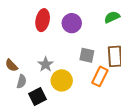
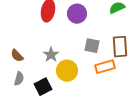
orange rectangle: (100, 76) -> (105, 67), turned 48
gray semicircle: (21, 81) -> (19, 79), moved

